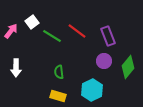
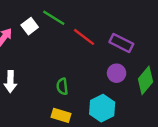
green line: (52, 36) -> (54, 18), moved
purple rectangle: (108, 36) -> (121, 43), turned -42

